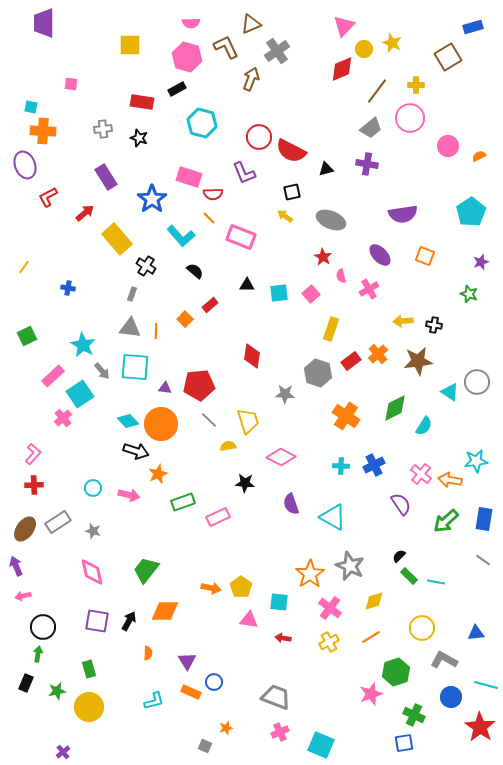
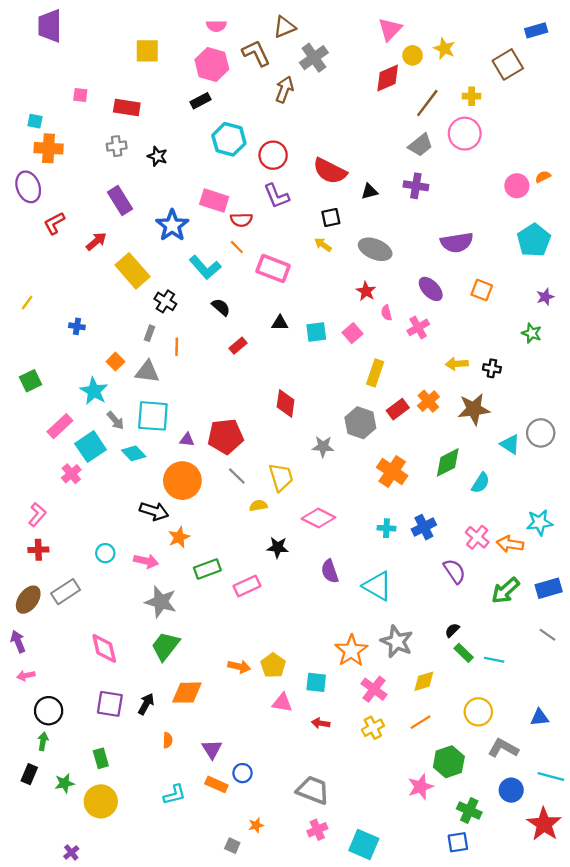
red rectangle: (142, 102) -> (127, 108), moved
red circle: (259, 137) -> (273, 155), moved
pink circle: (448, 146) -> (517, 186), moved
orange square: (185, 319) -> (115, 362), moved
orange line: (156, 331) -> (177, 347), moved
cyan diamond: (128, 421) -> (134, 453), moved
blue rectangle: (484, 519) -> (549, 588), turned 65
gray star: (93, 531) -> (161, 602), moved, size x1.8

